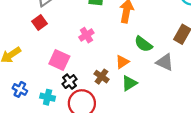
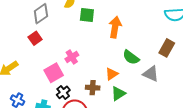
pink cross: (86, 35) -> (72, 57), moved
pink square: (59, 60) -> (54, 73), turned 36
brown cross: (102, 77) -> (93, 88), turned -32

